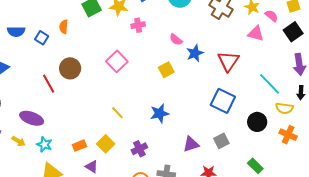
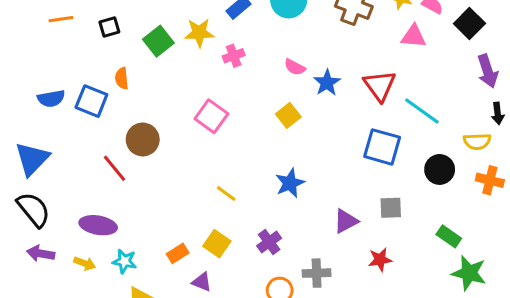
blue square: (42, 38) -> (91, 101), size x1.5
cyan line: (270, 84) -> (422, 111), moved
gray square: (221, 141) -> (391, 208), turned 35

